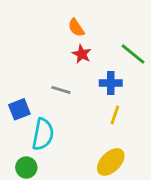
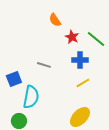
red star: (82, 54) -> (72, 37), moved
yellow line: (115, 115) -> (83, 83), turned 40

